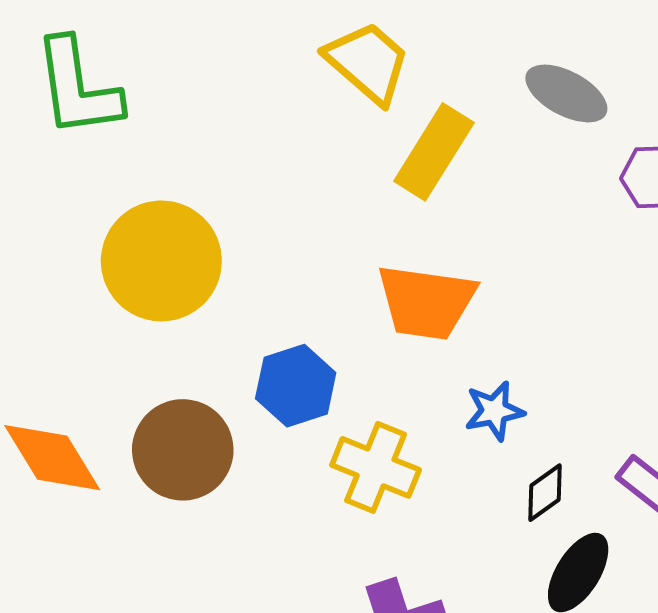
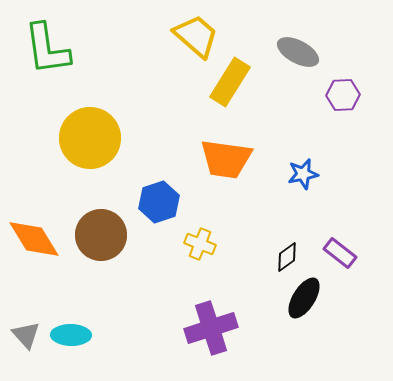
blue star: (494, 411) -> (303, 174), moved
yellow cross: (376, 467) -> (200, 244), size x0.7

